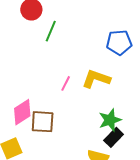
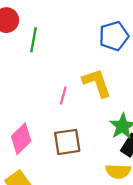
yellow L-shape: (96, 79) -> (97, 83), turned 64
brown square: (43, 122) -> (67, 142), moved

